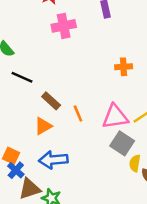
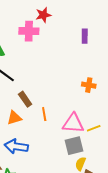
pink cross: (64, 26) -> (29, 31), moved
gray square: (122, 143) -> (74, 146), turned 30

